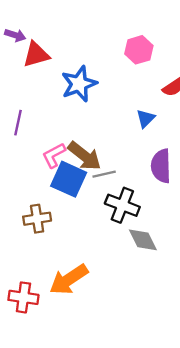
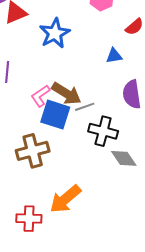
blue triangle: (146, 118) -> (114, 56), turned 42
brown cross: (37, 219) -> (33, 151), size x1.4

